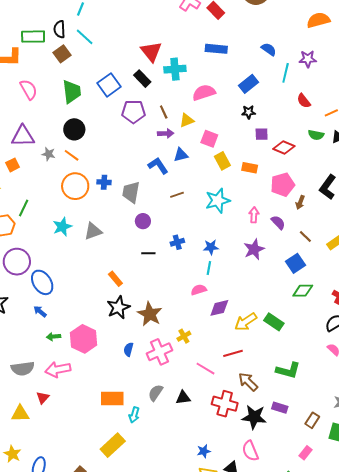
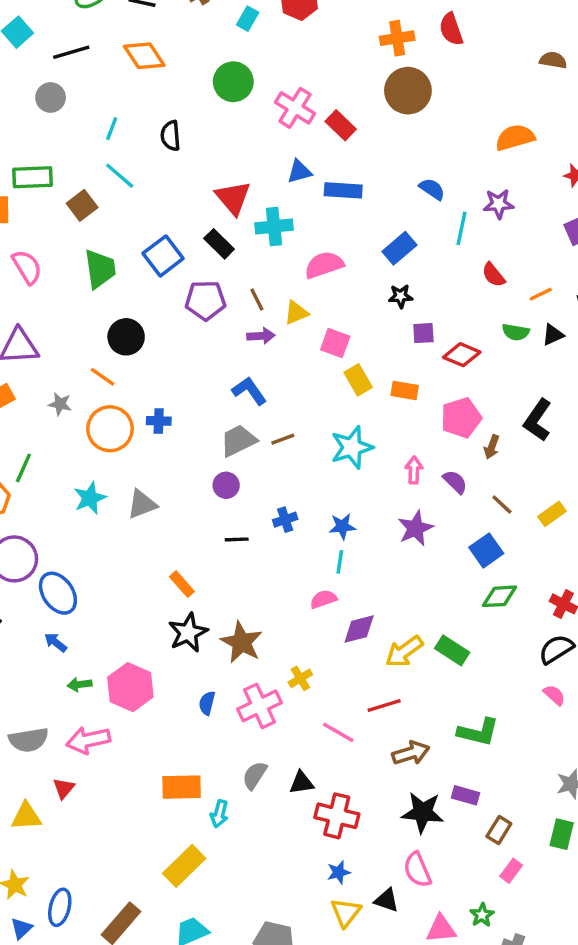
black semicircle: (59, 29) -> (171, 136), moved
black circle: (74, 129) -> (126, 337), moved
gray star: (49, 154) -> (60, 404), moved
blue triangle: (181, 155) -> (299, 172), moved
gray trapezoid: (131, 192) -> (238, 441), moved, turned 55
brown arrow: (248, 382) -> (411, 753), turned 120
red cross: (225, 404) -> (337, 816), moved
brown rectangle: (312, 420) -> (499, 830), moved

